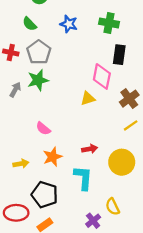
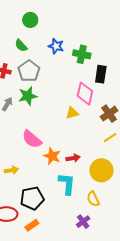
green cross: (109, 23) -> (82, 54), moved
pink semicircle: (43, 128) -> (32, 139), size x1.5
orange star: (52, 157) -> (52, 156), moved, turned -30
black pentagon: (45, 195) -> (32, 198), turned -30
yellow semicircle: (113, 207) -> (93, 199), moved
purple cross: (93, 221) -> (83, 222), moved

